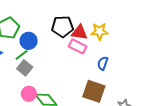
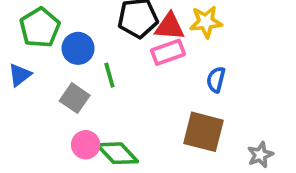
pink rectangle: (78, 46) -> (168, 52), turned -42
green line: (22, 55) -> (109, 75), moved, turned -64

